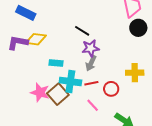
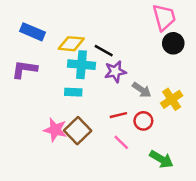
yellow diamond: (36, 39) -> (71, 44), moved
gray arrow: (91, 63) -> (142, 90), moved, turned -77
yellow cross: (135, 73) -> (172, 99), turned -30
cyan cross: (70, 81) -> (82, 65), moved

